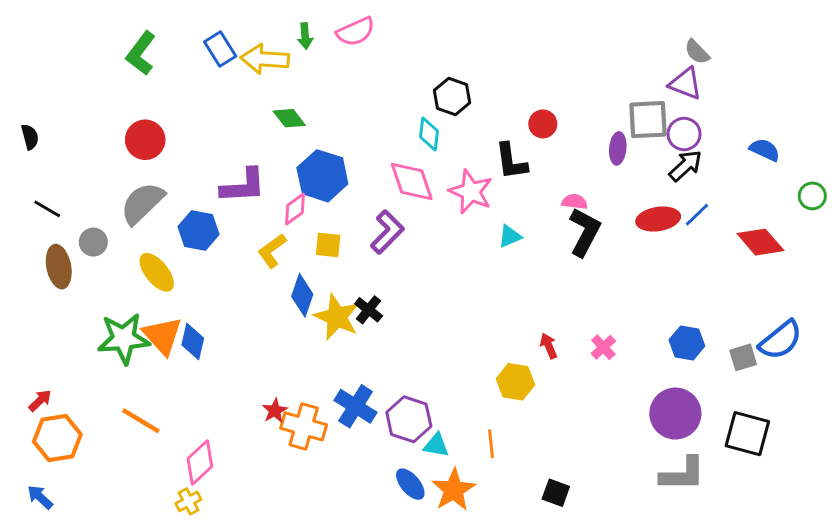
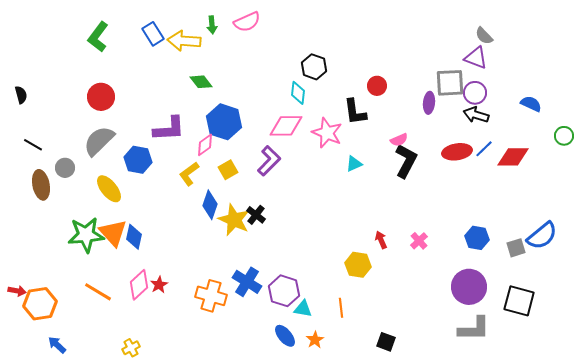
black arrow: (685, 166) -> (476, 115), turned -120
pink diamond: (412, 182) -> (286, 126), turned -72
pink semicircle: (575, 202) -> (399, 140), turned 150
red diamond: (760, 242) -> (513, 157), moved, turned -48
yellow square: (328, 245) -> (228, 170), turned -36
red arrow: (40, 401) -> (17, 291), moved, turned 54
red star: (275, 411) -> (159, 285), moved
pink diamond: (200, 462) -> (139, 285), moved
orange star: (454, 490) -> (315, 340), size x0.6
blue arrow: (40, 497) -> (57, 345), moved

